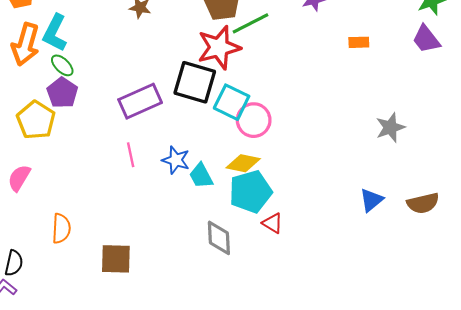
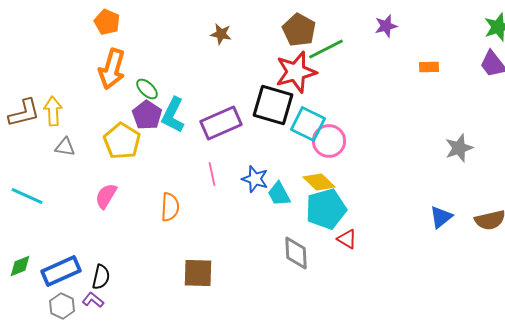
cyan L-shape: (55, 33) -> (173, 115), moved
yellow diamond: (243, 163) -> (319, 182), turned 32
orange semicircle: (61, 228) -> (170, 207), moved

